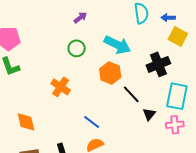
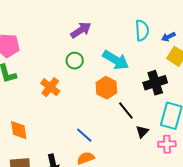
purple arrow: (80, 18) -> (81, 30), size x1.5
blue arrow: (168, 18) -> (168, 37), turned -32
orange cross: (61, 87) -> (50, 87), moved

